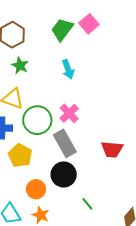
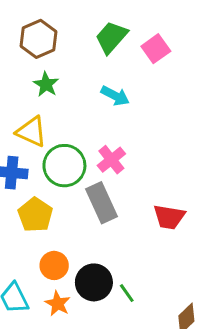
pink square: (89, 24) -> (156, 49), moved
cyan arrow: (68, 69) -> (115, 96), turned -48
black circle: (64, 174) -> (94, 282), moved

